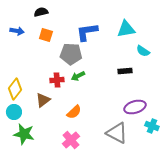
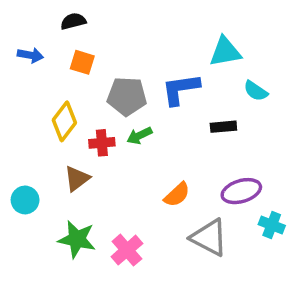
blue L-shape: (87, 32) -> (181, 89), moved
yellow diamond: (15, 89) -> (64, 121), moved
orange semicircle: (74, 112) -> (177, 195), moved
green star: (24, 134) -> (77, 239), moved

